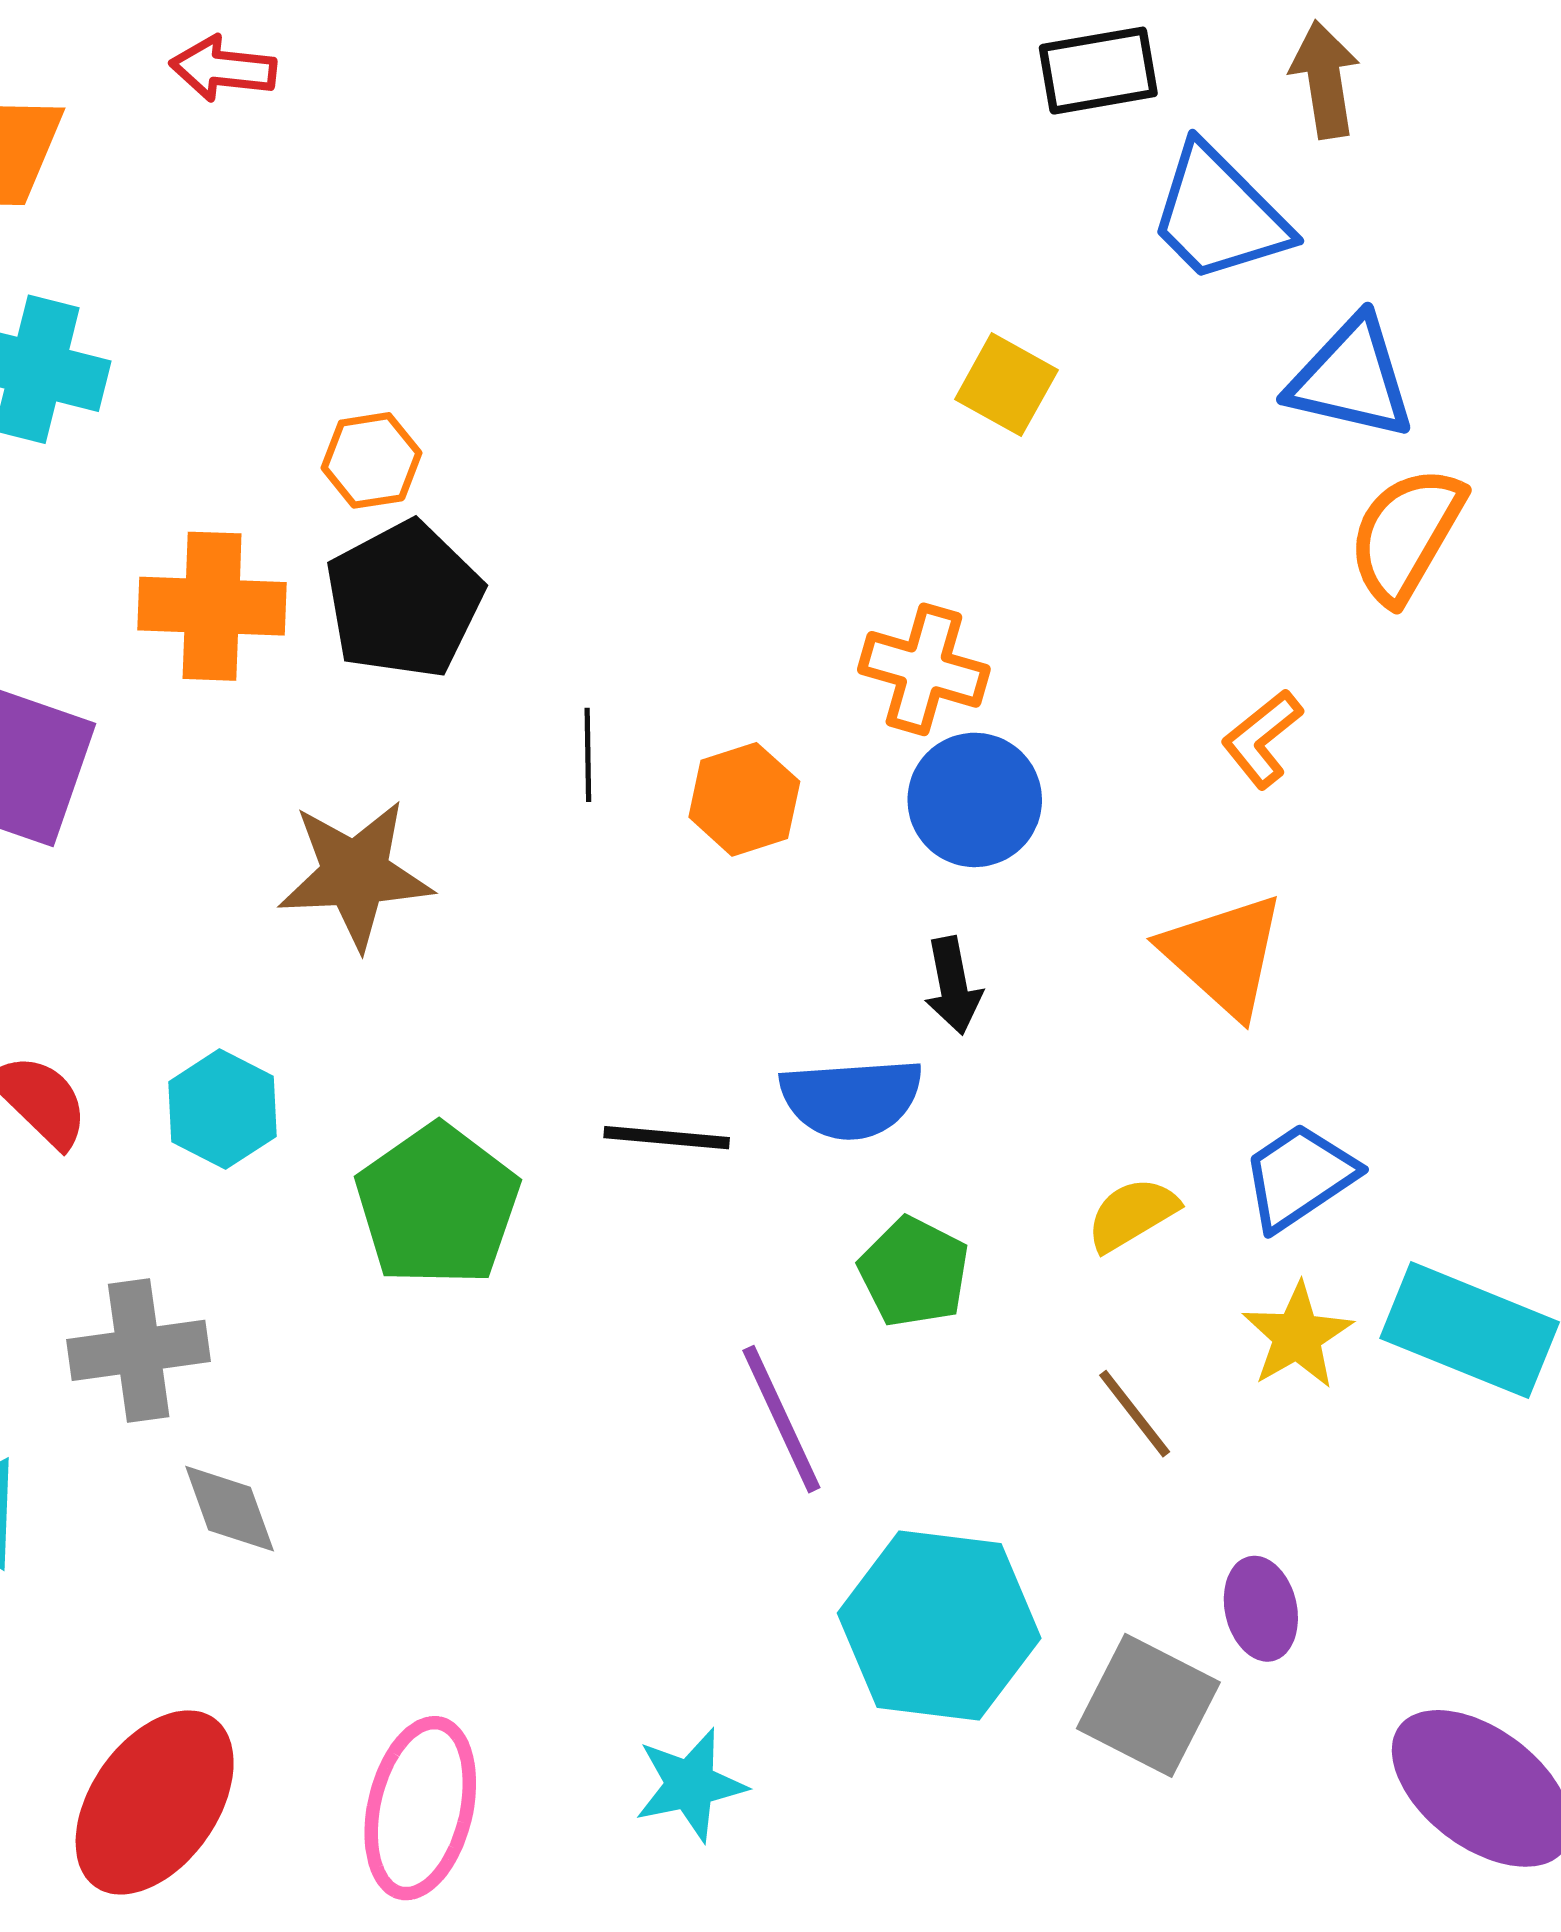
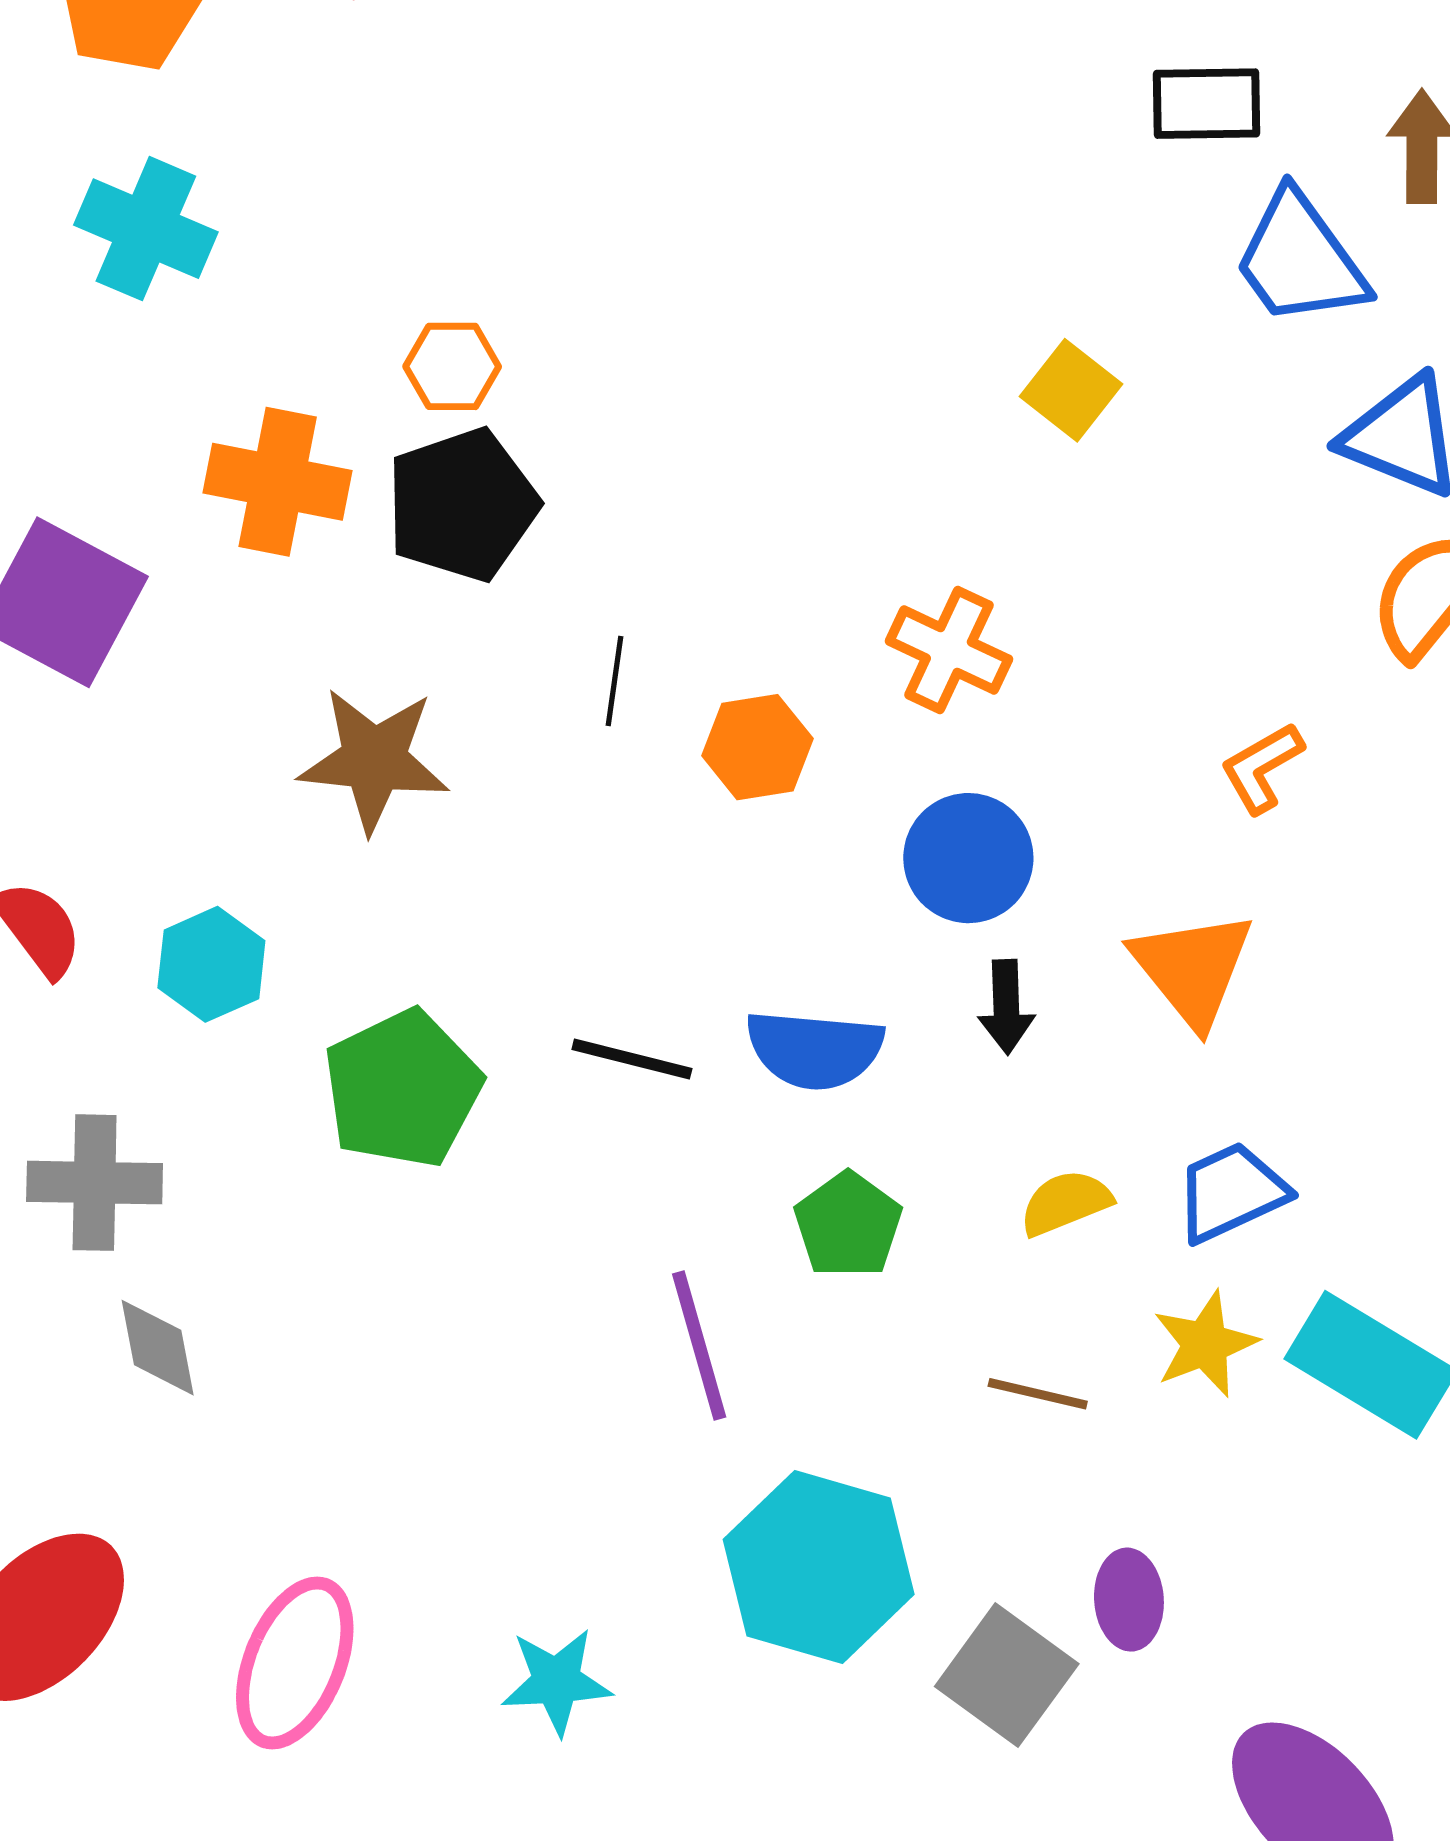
blue circle: (975, 800) -> (968, 858), moved
black arrow: (953, 986) -> (1006, 1007), moved
brown line: (1135, 1414) -> (1038, 1394), turned -48

